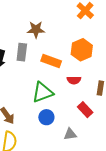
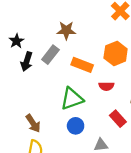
gray rectangle: (22, 52) -> (50, 55), turned 30

